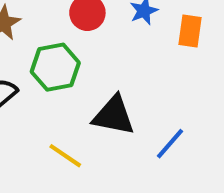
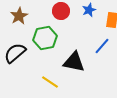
blue line: (170, 144) -> (102, 46), moved

